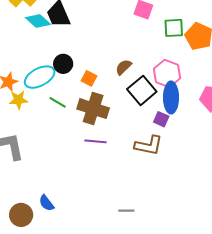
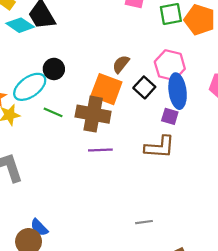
orange square: (89, 78) -> (106, 89), moved, size x1.8
black square: (142, 90) -> (144, 87), size x0.7
blue semicircle: (46, 203) -> (39, 227), moved

